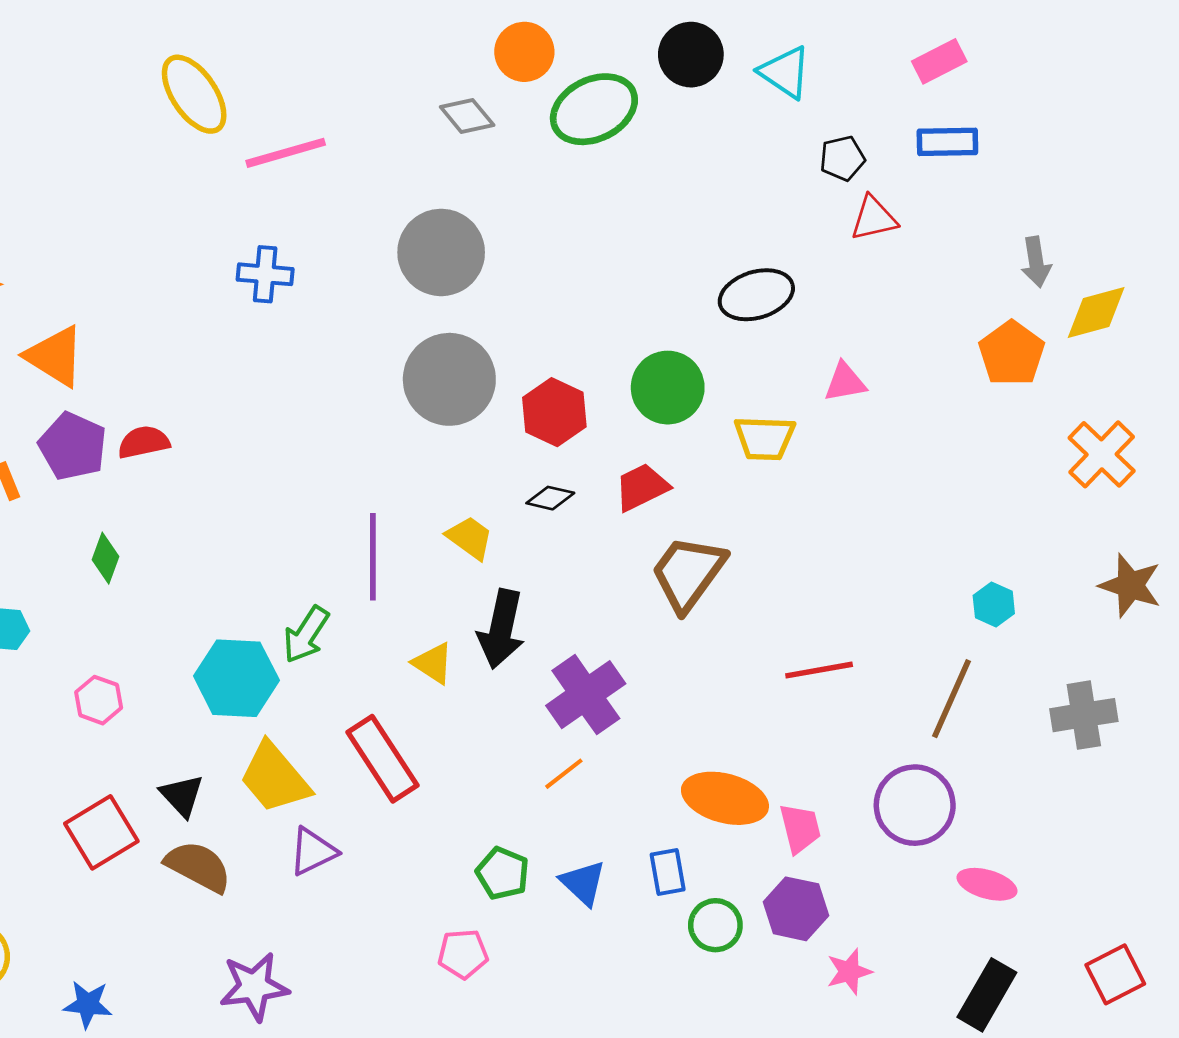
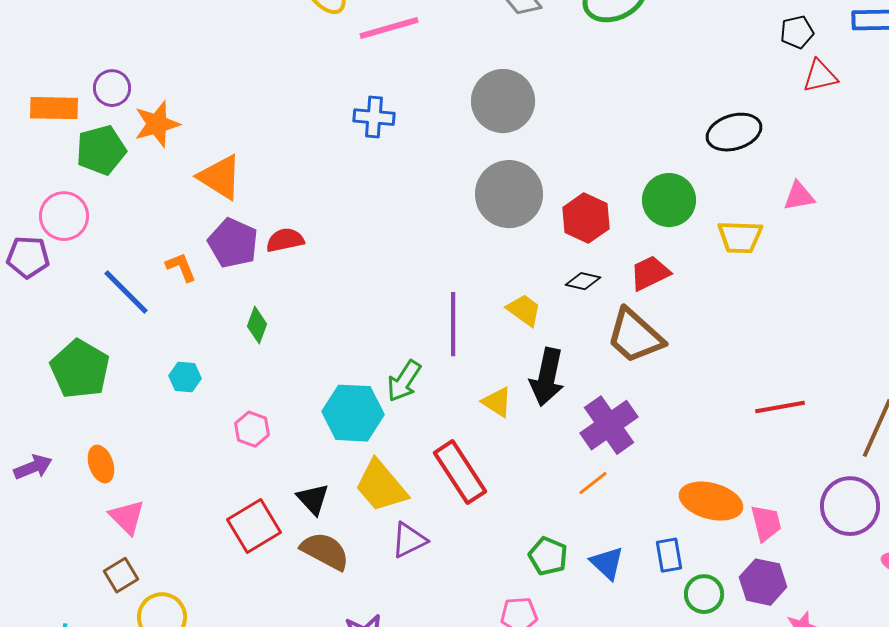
brown trapezoid: (688, 573) -> (635, 336), moved, turned -84

